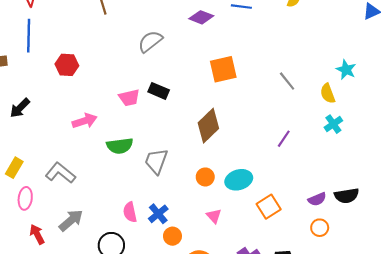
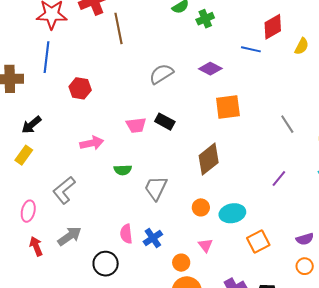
purple diamond: (201, 17) -> (210, 69), moved
green semicircle: (120, 146) -> (123, 170), size x0.7
yellow rectangle: (14, 168) -> (24, 155), moved
gray L-shape: (60, 173) -> (64, 190), turned -84
orange circle: (172, 236) -> (181, 263), moved

